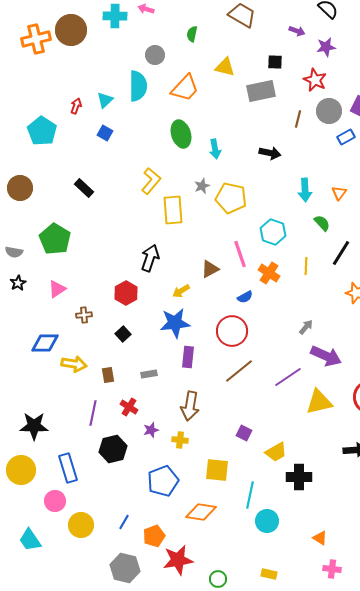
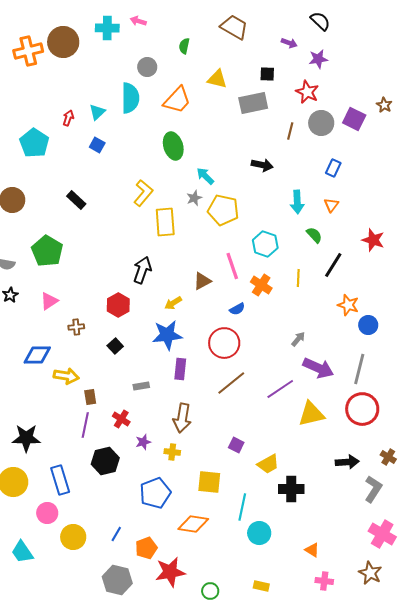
blue rectangle: (346, 137) -> (333, 168), moved, turned -36
cyan arrow: (215, 149) -> (205, 176), moved, turned 144
brown rectangle: (108, 375) -> (90, 397), moved

